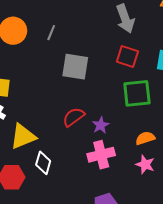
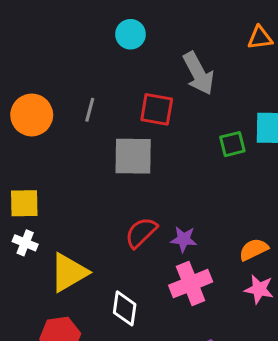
red square: (127, 57) -> (157, 109), moved
green square: (137, 93) -> (232, 144), moved, size x0.6
purple star: (101, 125) -> (184, 239), turned -30
white diamond: (43, 163) -> (125, 308), moved

